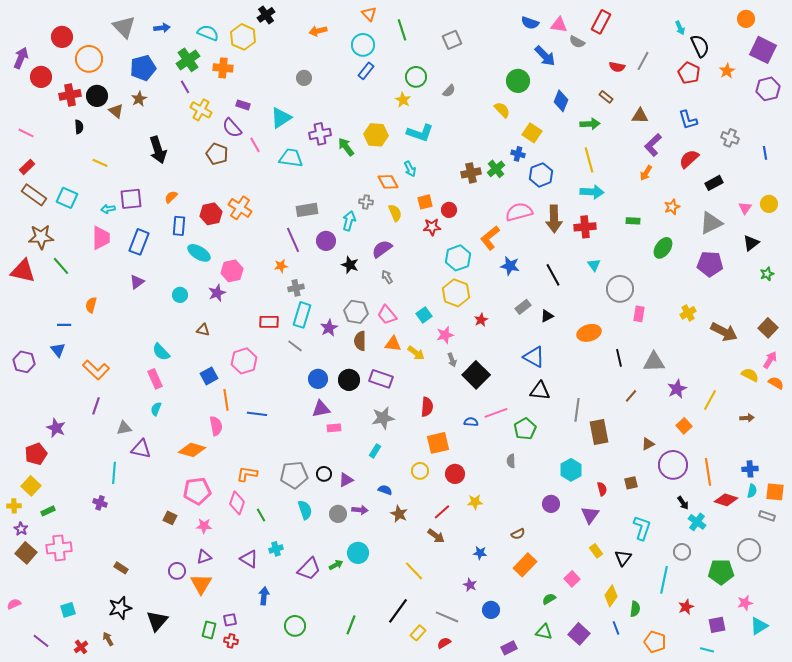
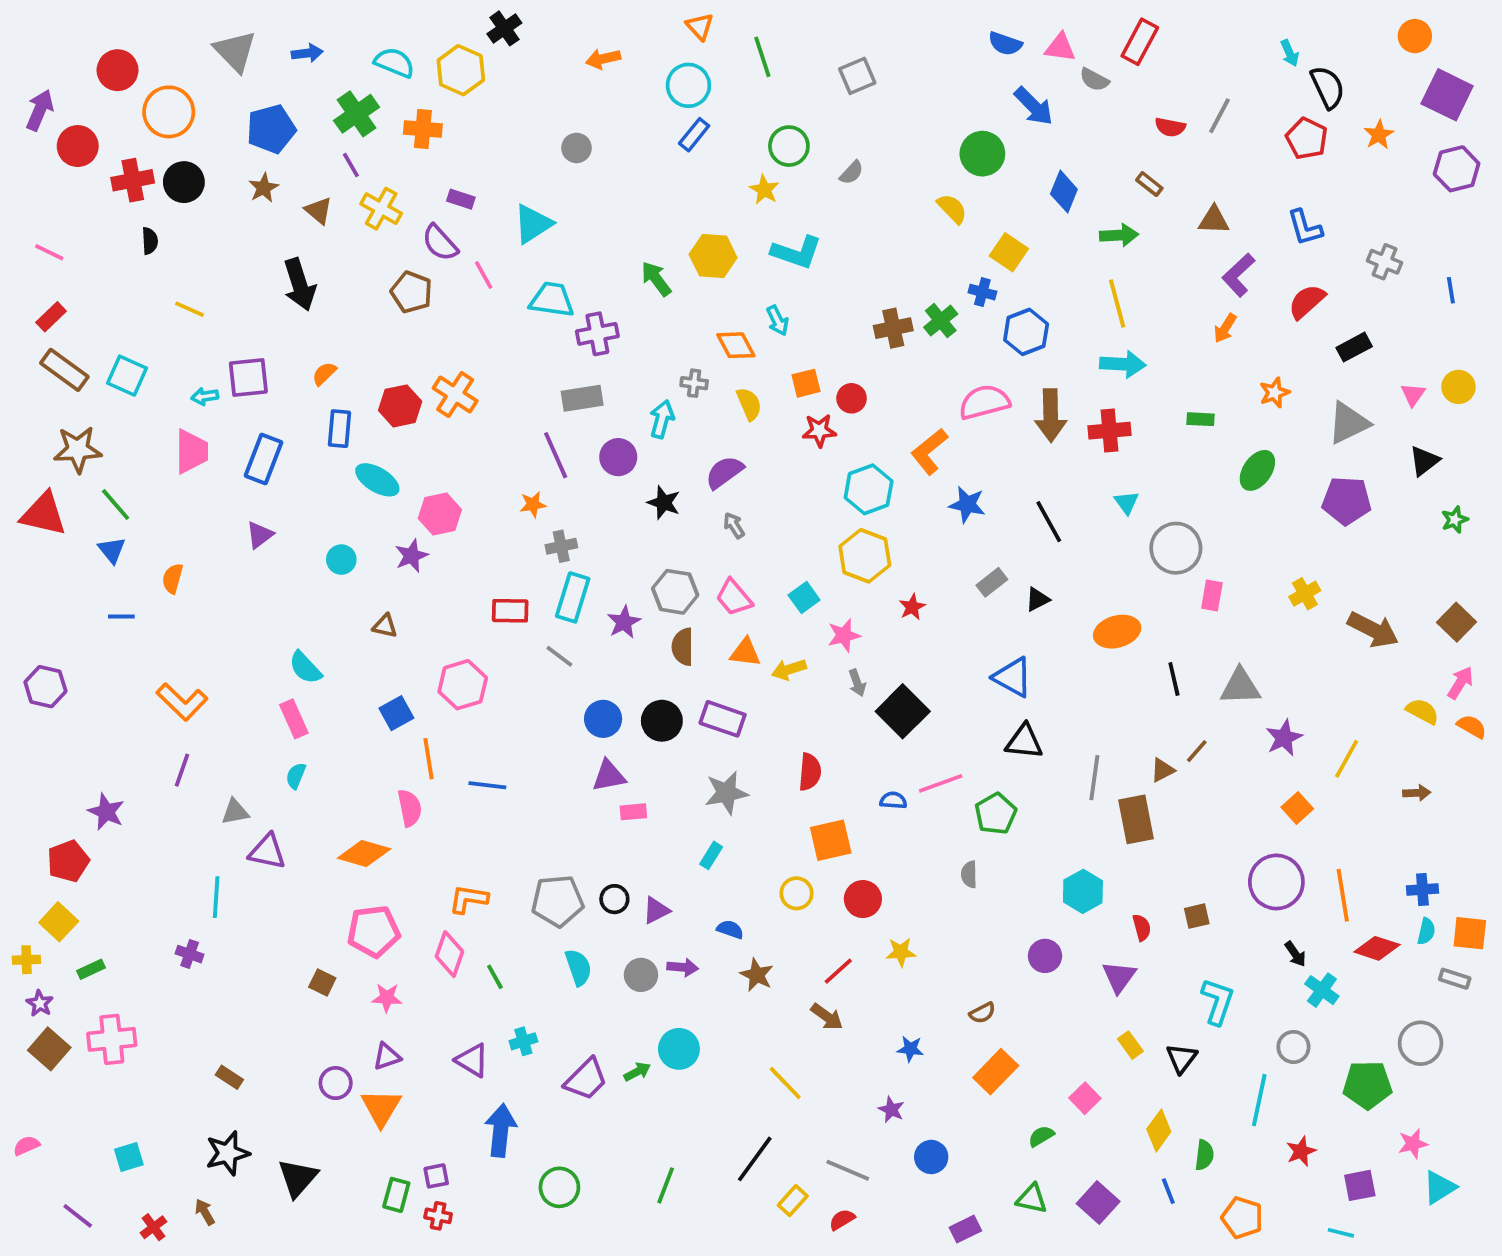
brown triangle: (116, 111) -> (319, 211), moved
purple cross: (320, 134) -> (597, 334), moved
blue triangle: (58, 350) -> (112, 550), moved
yellow arrow: (416, 353) -> (789, 670), turned 126
brown triangle: (648, 444) -> (1163, 770), moved
blue arrow: (264, 596) -> (501, 1130), size x1.5

